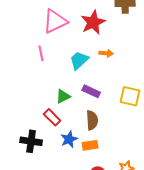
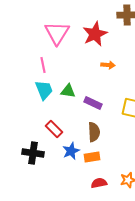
pink triangle: (55, 21) -> (57, 33), turned -32
cyan trapezoid: (79, 60) -> (44, 90), moved, turned 110
green triangle: (63, 96) -> (68, 91), moved, turned 35

